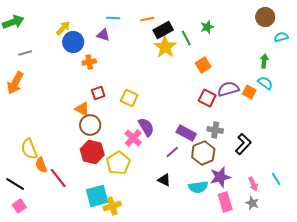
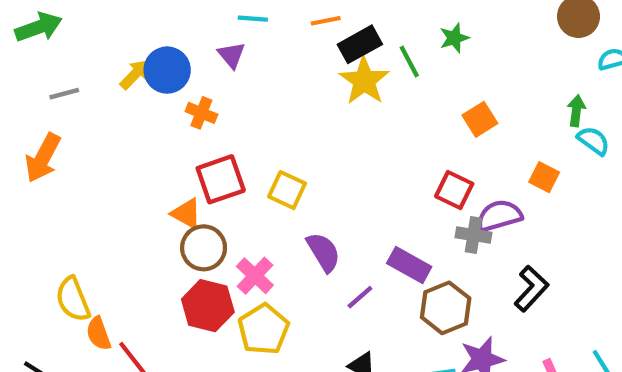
yellow arrow: (63, 28) -> (135, 74), moved
purple triangle: (103, 35) -> (231, 55), turned 32
orange cross: (89, 62) -> (201, 113), turned 32
orange square: (203, 65) -> (480, 119), moved
cyan semicircle: (265, 83) -> (593, 141), moved
purple semicircle: (228, 89) -> (499, 216), moved
red square: (98, 93) -> (221, 179), size x1.6
gray cross: (215, 130) -> (473, 235), moved
pink cross: (133, 138) -> (255, 276), moved
purple line: (172, 152) -> (360, 297), moved

